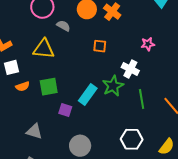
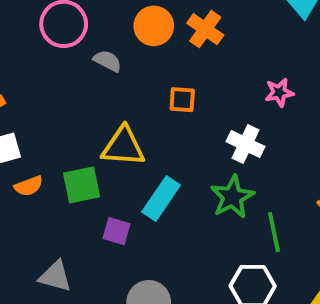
yellow triangle: (44, 49) -> (123, 146), moved
green star: (113, 86) -> (232, 197), moved
green line: (142, 99) -> (274, 232), moved

